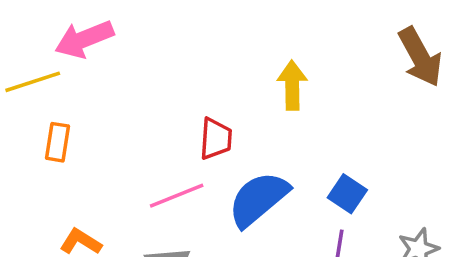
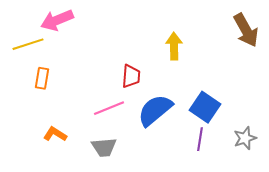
blue square: (347, 194) -> (205, 107), size x1.4

